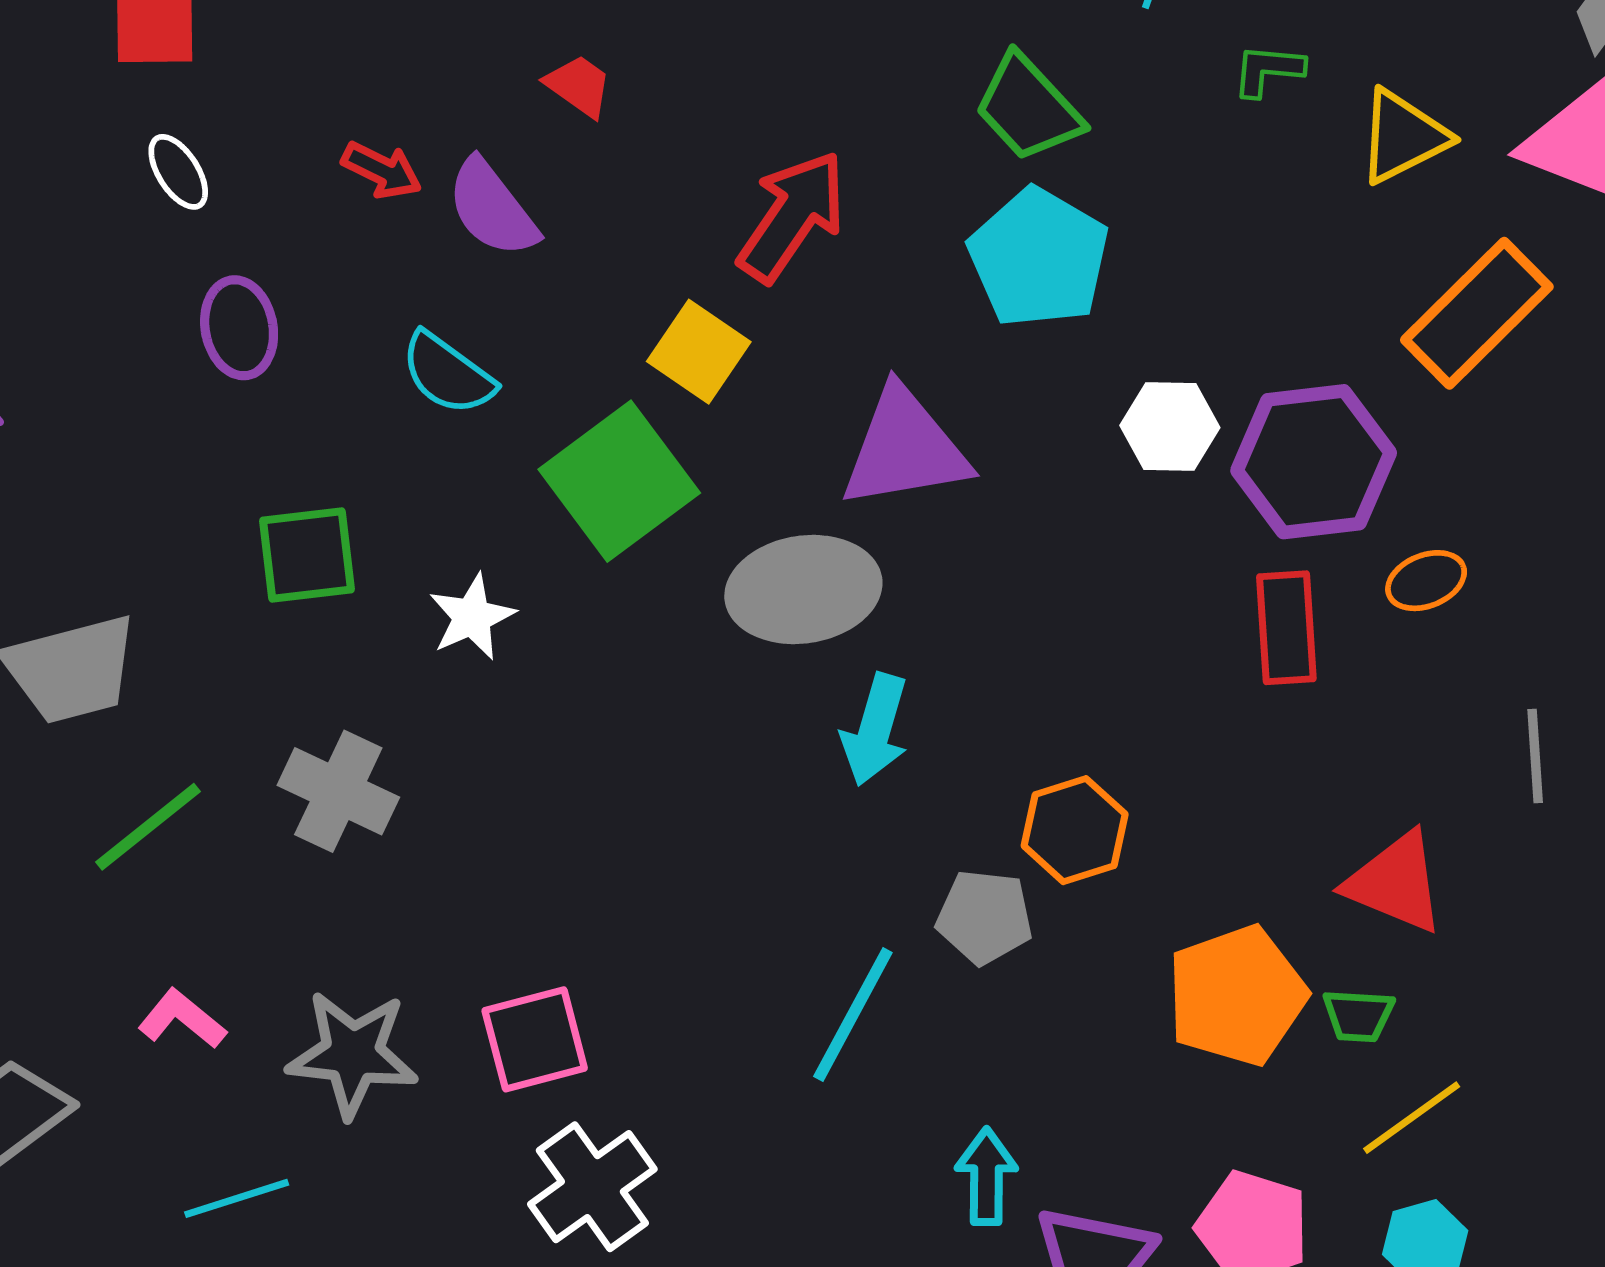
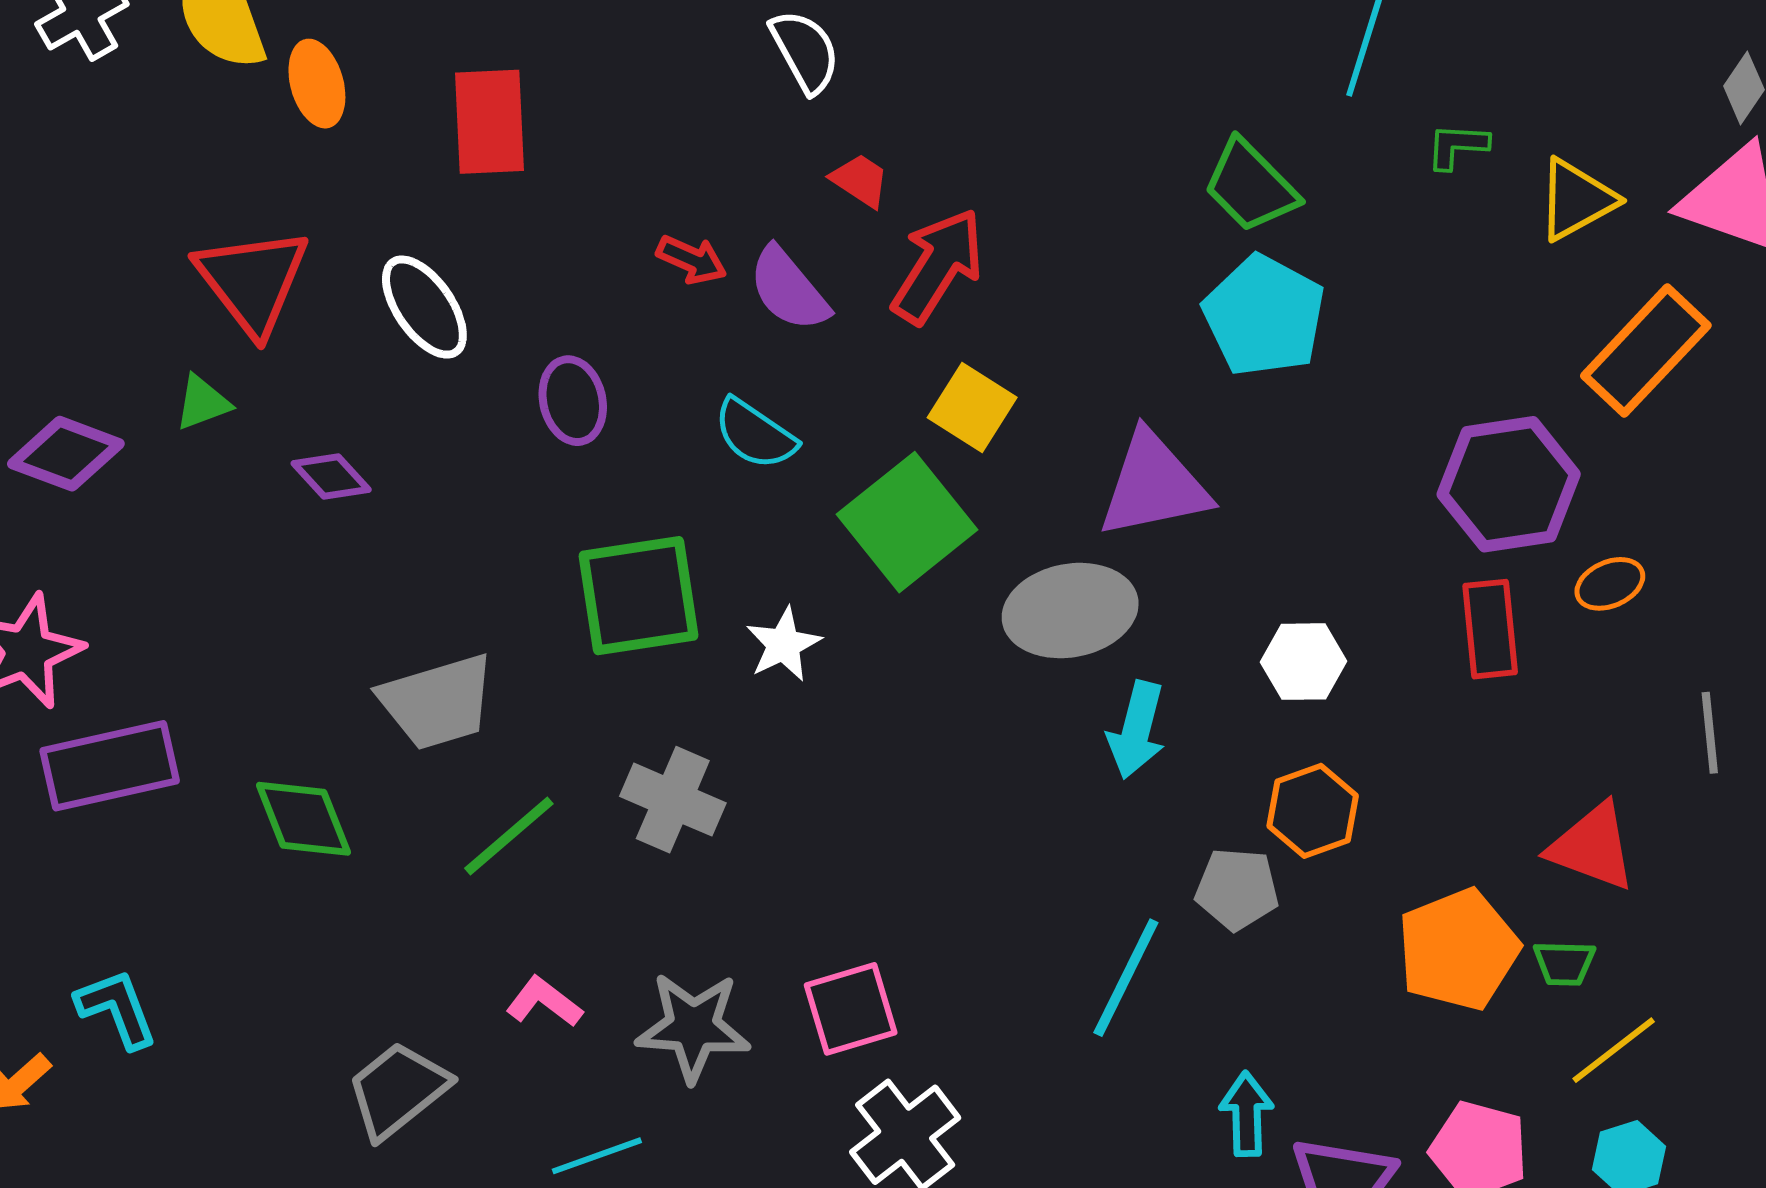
white ellipse: (178, 172) -> (424, 307), moved, size x1.6
red arrow: (792, 216) -> (938, 266), moved
white hexagon: (1170, 427) -> (1303, 662), moved
green square: (307, 555) -> (638, 596), size x1.4

